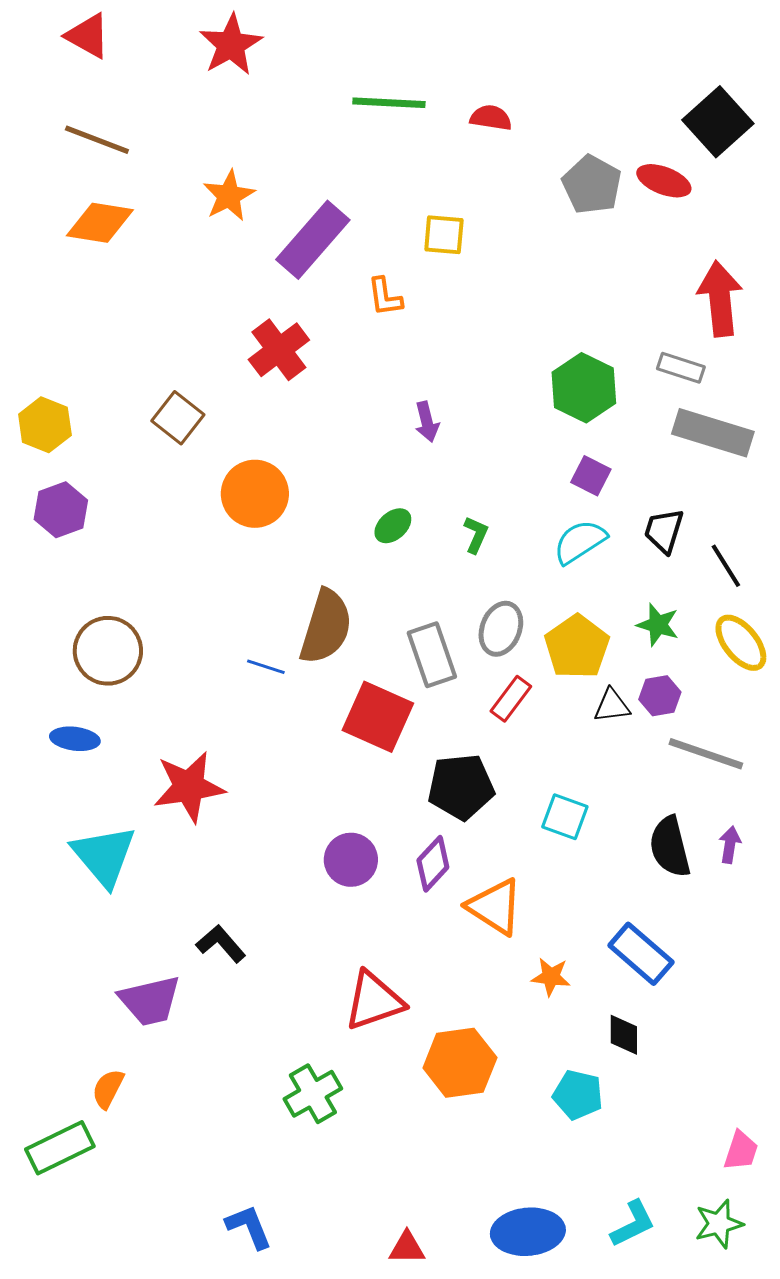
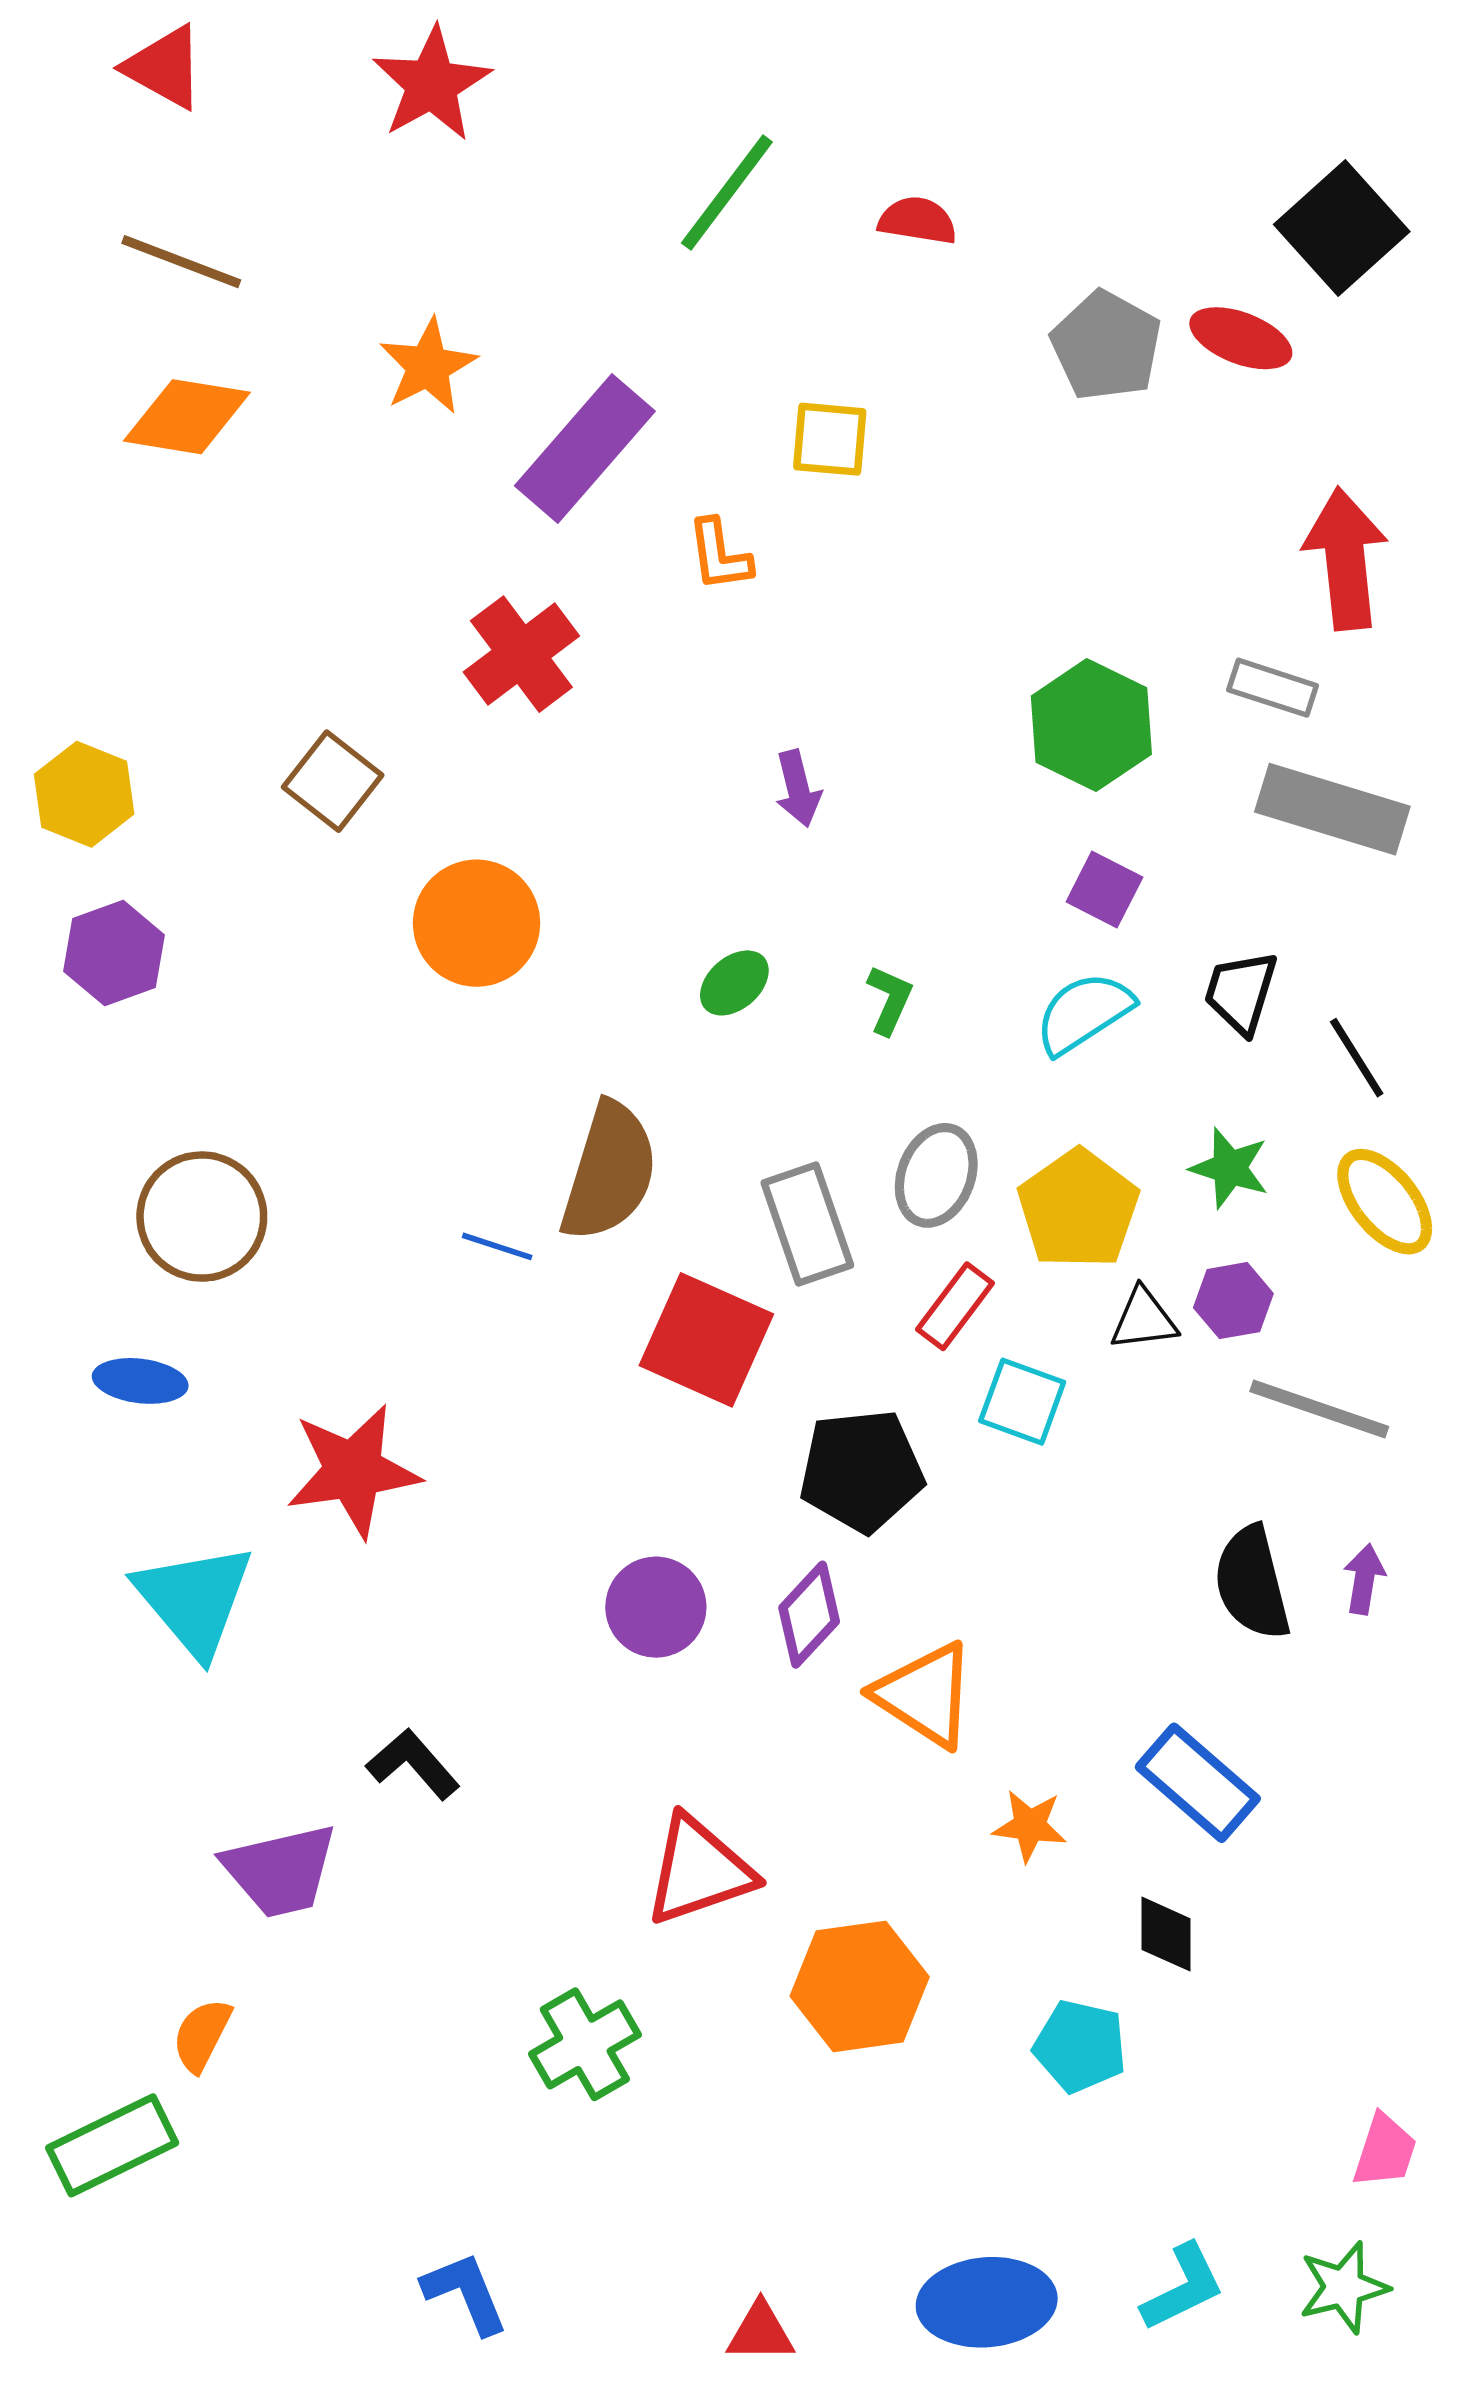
green line: (389, 103) -> (727, 192), turned -56
cyan square: (565, 817) -> (1022, 1402), moved

